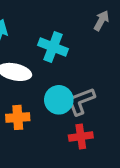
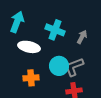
gray arrow: (101, 21) -> (82, 37), moved

